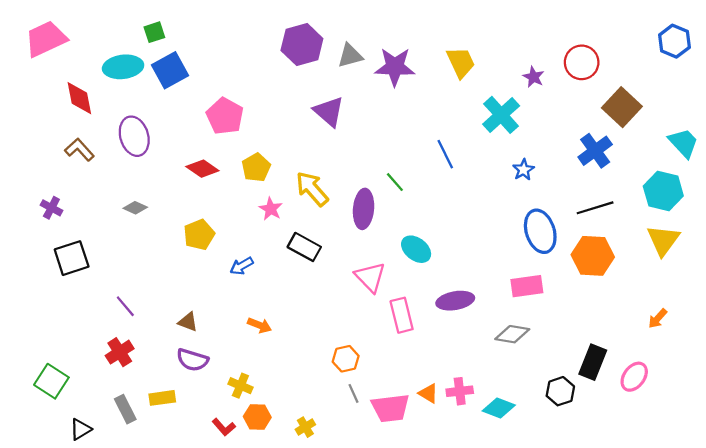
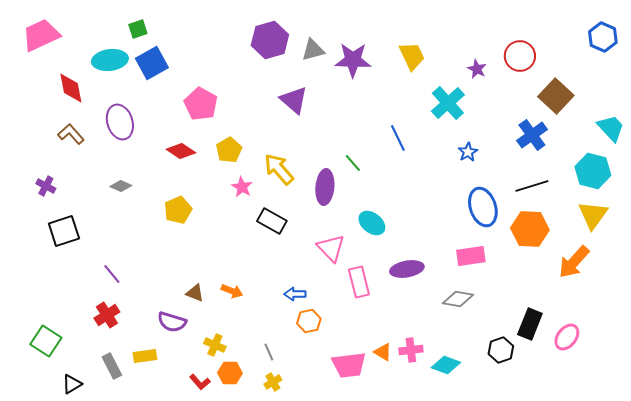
blue arrow: (242, 266) -> (295, 294), moved, turned 30
orange arrow: (658, 319) -> (574, 262), moved, size x1.8
brown triangle: (188, 322) -> (195, 293), moved
gray line: (353, 393) -> (269, 352), moved

